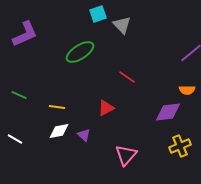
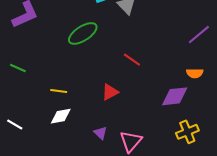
green line: (19, 95) -> (18, 68), moved
purple triangle: (84, 135) -> (101, 133), moved

